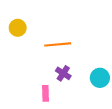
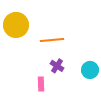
yellow circle: (18, 28) -> (16, 25), size x1.6

